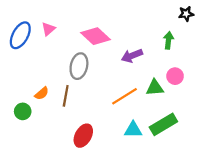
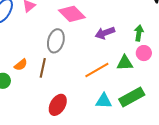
green arrow: (168, 40) -> (139, 33), moved

